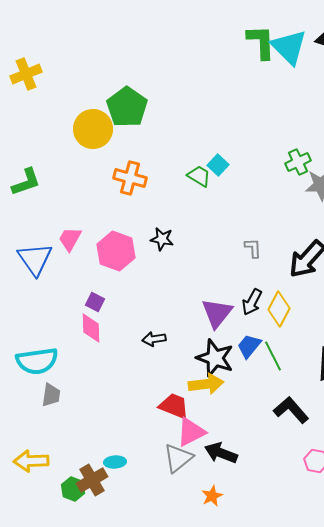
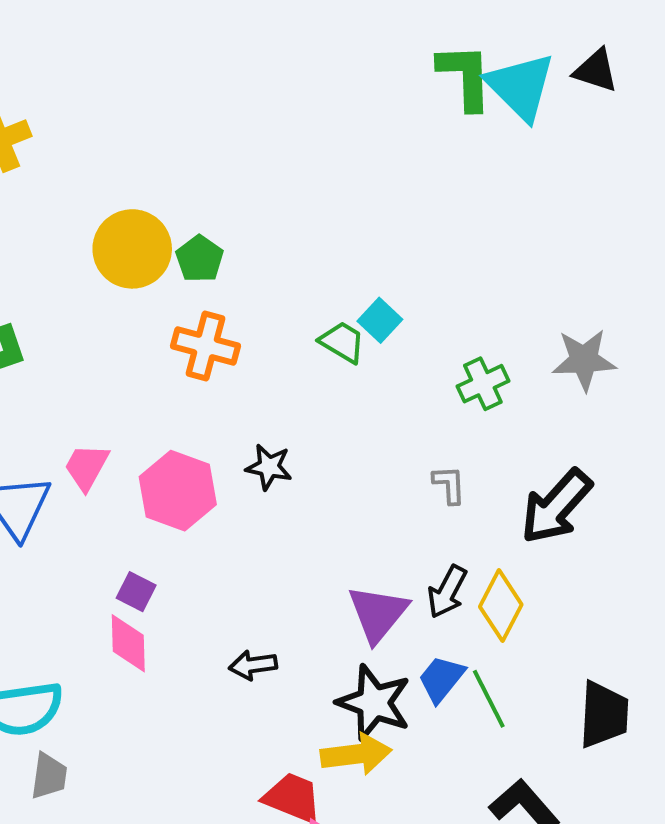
green pentagon: (127, 107) -> (200, 259), moved, size x0.6
green cross: (298, 162) -> (483, 384), moved

